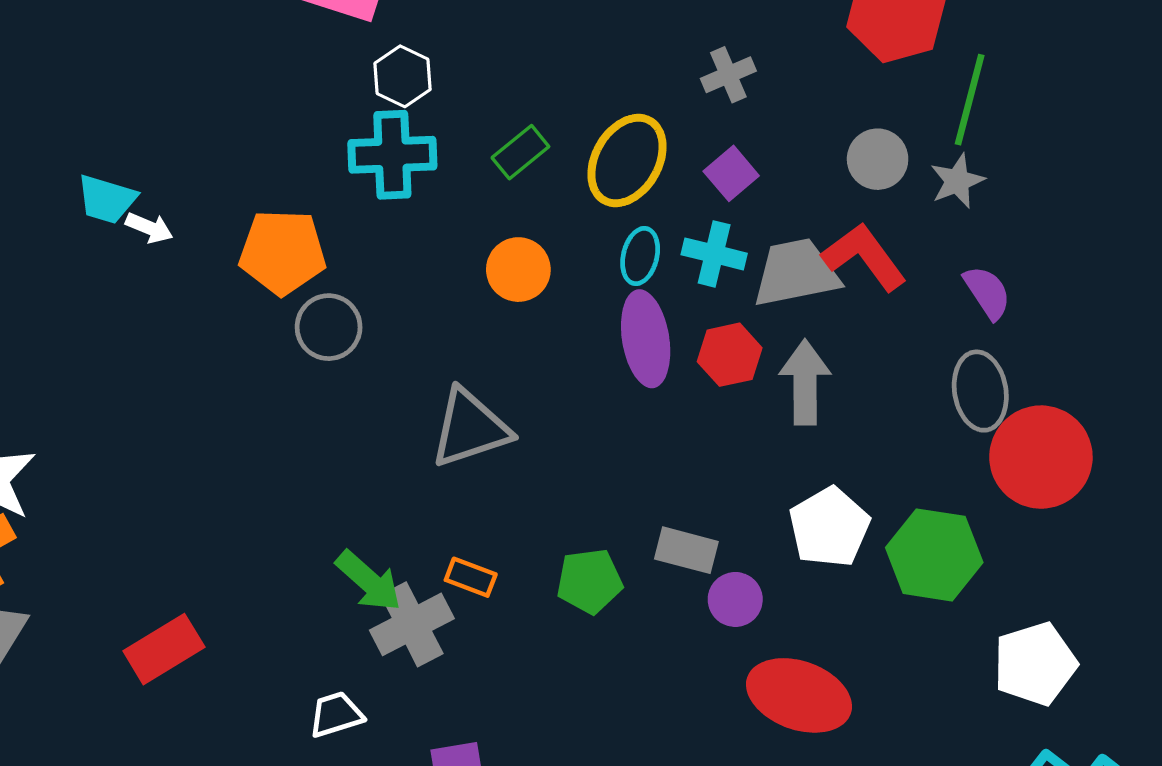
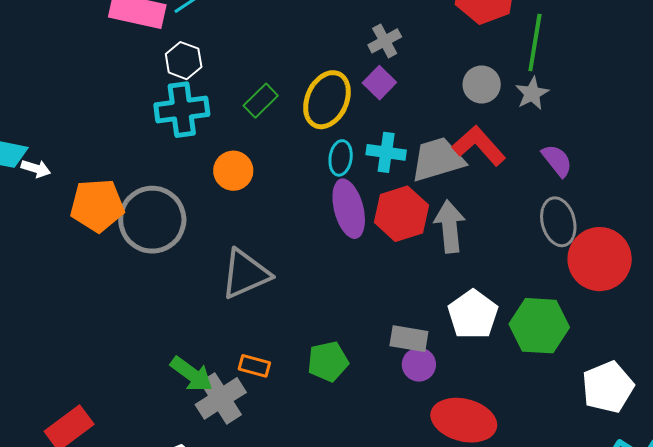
purple square: (731, 173) -> (379, 83), moved
orange pentagon: (282, 252) -> (97, 205), moved
orange circle: (518, 270) -> (233, 171), moved
gray circle: (329, 327) -> (152, 220), size x1.6
red hexagon: (730, 355) -> (401, 214), size x1.4
gray rectangle: (686, 550) -> (409, 339), moved

